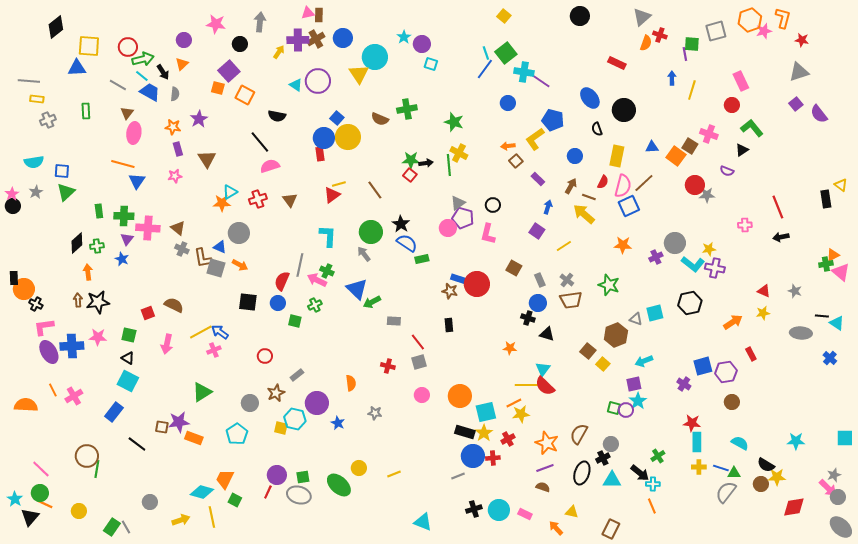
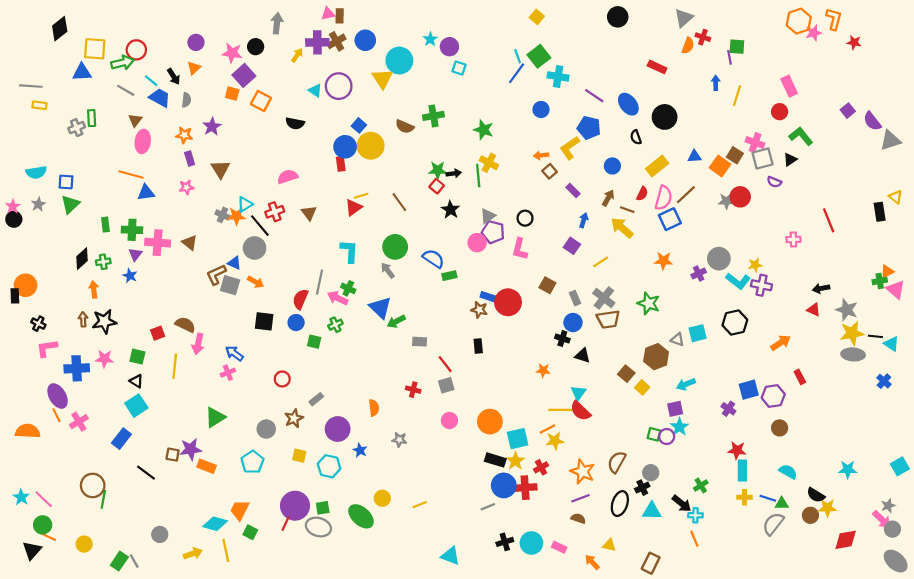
pink star: (216, 24) -> (232, 53), moved
gray square: (716, 31) -> (763, 159), moved
green arrow: (143, 59) -> (122, 63), moved
gray triangle: (799, 72) -> (890, 140), moved
purple line: (541, 81) -> (594, 96), moved
gray cross: (48, 120) -> (77, 128), moved
black line: (260, 142) -> (260, 226), moved
yellow rectangle: (617, 156) -> (657, 166), turned 40
blue triangle: (137, 181) -> (146, 193), turned 48
gray star: (707, 195) -> (726, 201), moved
black star: (401, 224) -> (450, 210), moved
black arrow: (781, 237) -> (821, 288), moved
gray cross: (182, 249) -> (223, 215), moved
brown L-shape: (203, 258) -> (216, 275), turned 75
gray cross: (567, 280) -> (604, 298), size x1.5
orange circle: (24, 289) -> (26, 285), moved
gray star: (795, 291) -> (847, 310), size x1.5
yellow star: (763, 313) -> (852, 333), moved, size x1.6
yellow line: (201, 332) -> (175, 366), moved, turned -55
pink arrow: (167, 344) -> (198, 344), moved
purple ellipse: (49, 352) -> (58, 396), moved
cyan square: (128, 381) -> (136, 406), turned 30
cyan hexagon: (295, 419) -> (329, 466), moved
cyan square: (845, 438) -> (900, 466), turned -30
red cross: (493, 458) -> (525, 488), size x1.5
purple circle: (277, 475) -> (295, 506), size x1.4
cyan star: (15, 499) -> (21, 497), moved

